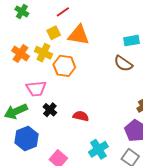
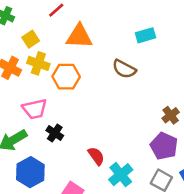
yellow square: (54, 33) -> (31, 39), moved
brown semicircle: (123, 64) -> (124, 69), moved
red semicircle: (81, 116) -> (96, 156), moved, turned 49

